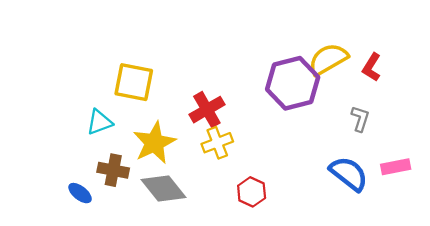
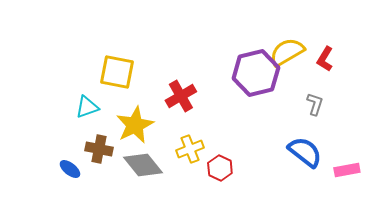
yellow cross: (217, 143) -> (190, 149), moved
pink rectangle: (396, 167) -> (347, 170), moved

